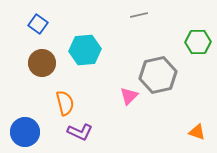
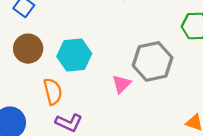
cyan hexagon: (85, 50) -> (74, 55), moved

